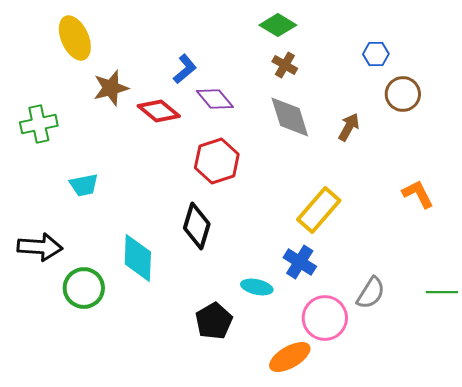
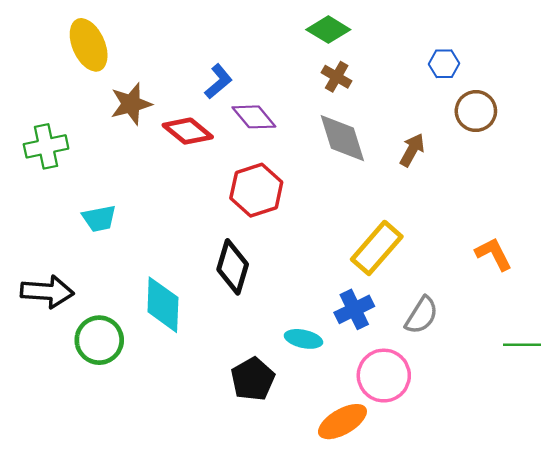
orange L-shape: (418, 194) -> (494, 254), moved
blue cross: (300, 262) -> (354, 309), turned 32
gray semicircle: (371, 293) -> (422, 315), moved

